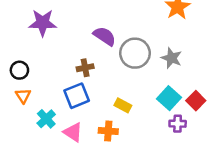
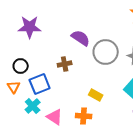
black circle: (19, 70) -> (21, 66), moved
blue square: (77, 96) -> (40, 84), moved

